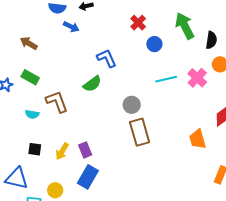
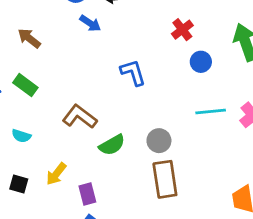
green semicircle: (92, 84) -> (112, 145), moved
brown L-shape: (57, 102) -> (80, 117), moved, turned -40
yellow arrow: (62, 151) -> (56, 174), moved

